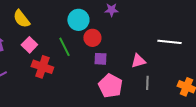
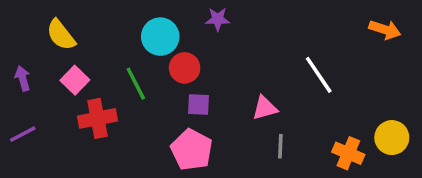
white line: (169, 42) -> (319, 75), turned 50
red cross: (42, 67) -> (98, 118), turned -30
pink pentagon: (110, 86) -> (192, 150), moved

